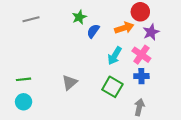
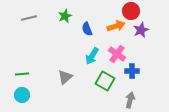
green star: (79, 17) -> (65, 16), moved
blue semicircle: (93, 31) -> (87, 29), turned -56
pink cross: (141, 55) -> (117, 54), moved
cyan arrow: (115, 56) -> (92, 56), moved

